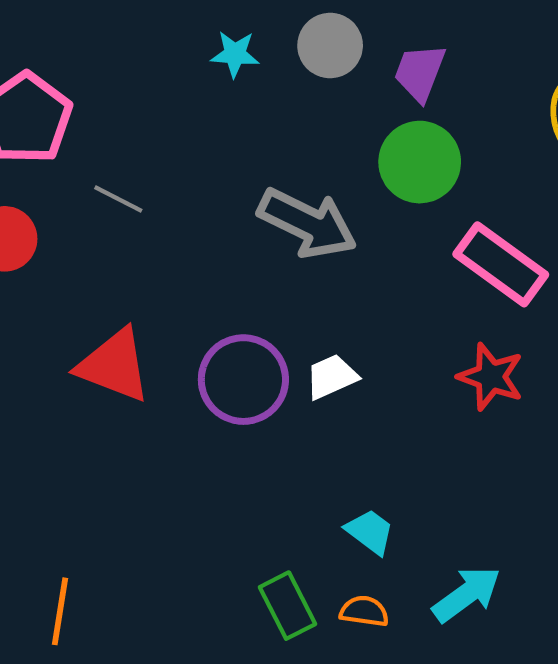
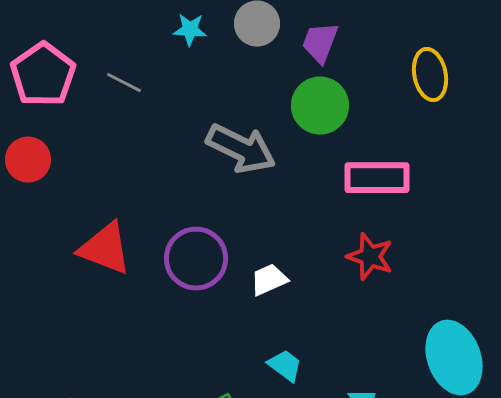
gray line: (118, 199) -> (124, 83), moved
pink rectangle: (501, 264) -> (377, 178), turned -36
white trapezoid: (332, 377) -> (269, 280), moved

